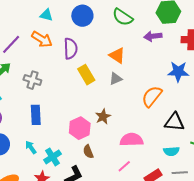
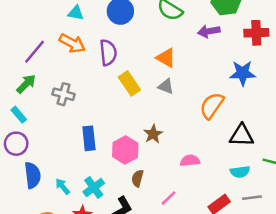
gray triangle: (116, 79) -> (166, 86), turned 48
blue rectangle: (36, 115) -> (89, 138), moved
pink semicircle: (132, 140) -> (190, 161), size x0.7
cyan arrow: (31, 147) -> (63, 186), moved
brown semicircle: (88, 152) -> (137, 178), turned 40
pink line: (124, 166) -> (169, 198), moved

